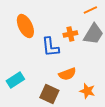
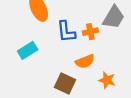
orange cross: (70, 34) -> (90, 32), moved
cyan rectangle: (15, 80) -> (28, 50), moved

